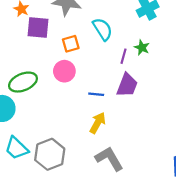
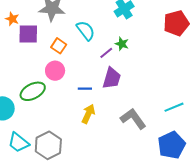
orange square: (71, 44) -> (59, 46), turned -35
purple line: (123, 56) -> (106, 53), turned 40
green ellipse: (23, 82) -> (33, 91), moved
gray L-shape: (109, 159) -> (133, 119), moved

